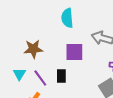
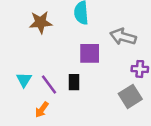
brown star: (33, 49) -> (41, 22), moved

